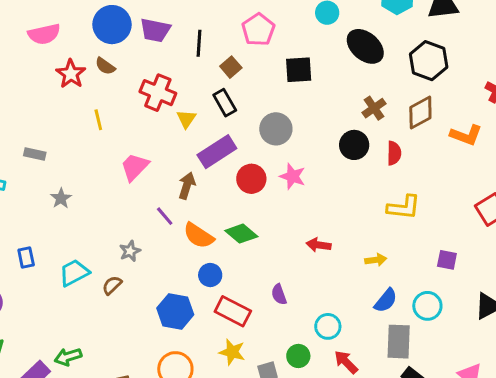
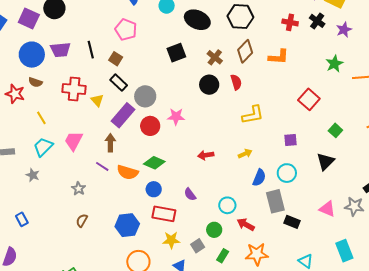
black square: (299, 70) -> (176, 53), moved
gray circle: (276, 129) -> (145, 96), moved
gray star: (130, 251) -> (79, 189), moved
cyan trapezoid: (74, 273) -> (43, 147), moved
blue circle: (210, 275) -> (154, 189), moved

